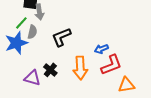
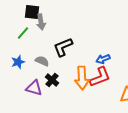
gray semicircle: (32, 32) -> (42, 61), moved, turned -80
blue star: (16, 43) -> (18, 62), moved, size x0.6
red L-shape: (111, 65) -> (100, 77), moved

